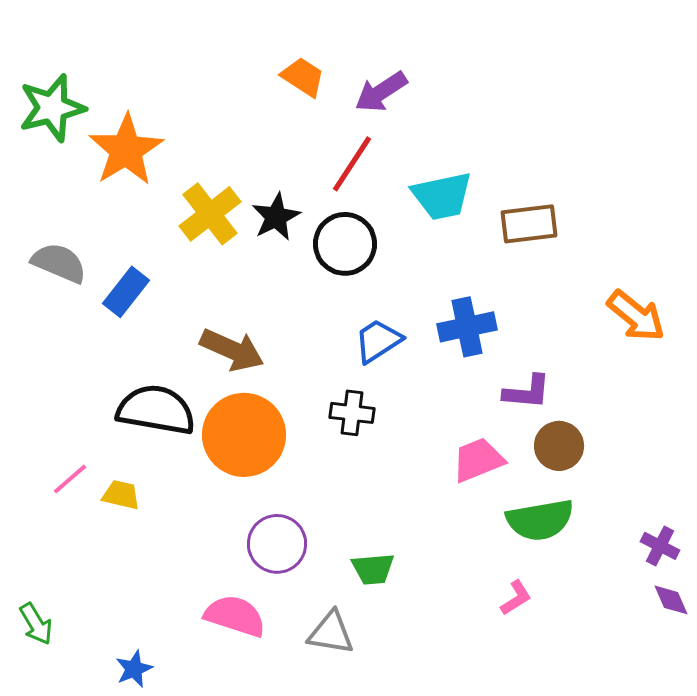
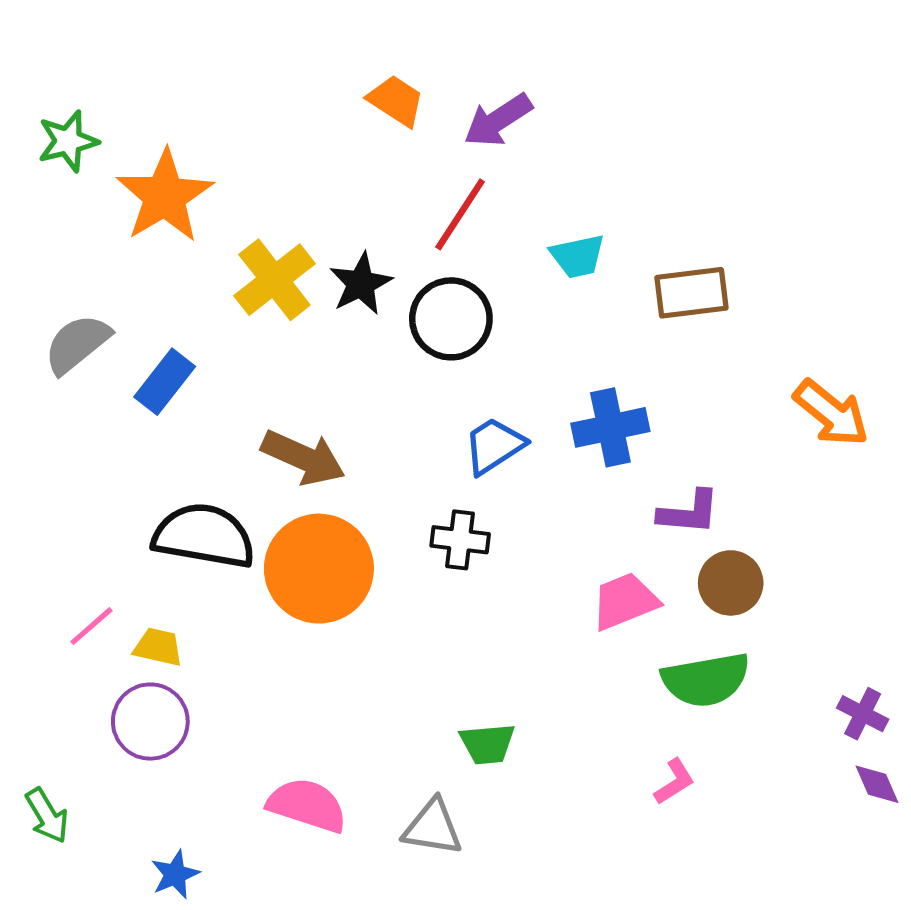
green star: (52, 108) -> (68, 141), size x0.7
cyan trapezoid: (442, 196) -> (578, 256), size x0.7
gray semicircle: (59, 263) -> (77, 344), turned -62
purple circle: (277, 544) -> (150, 722), moved

